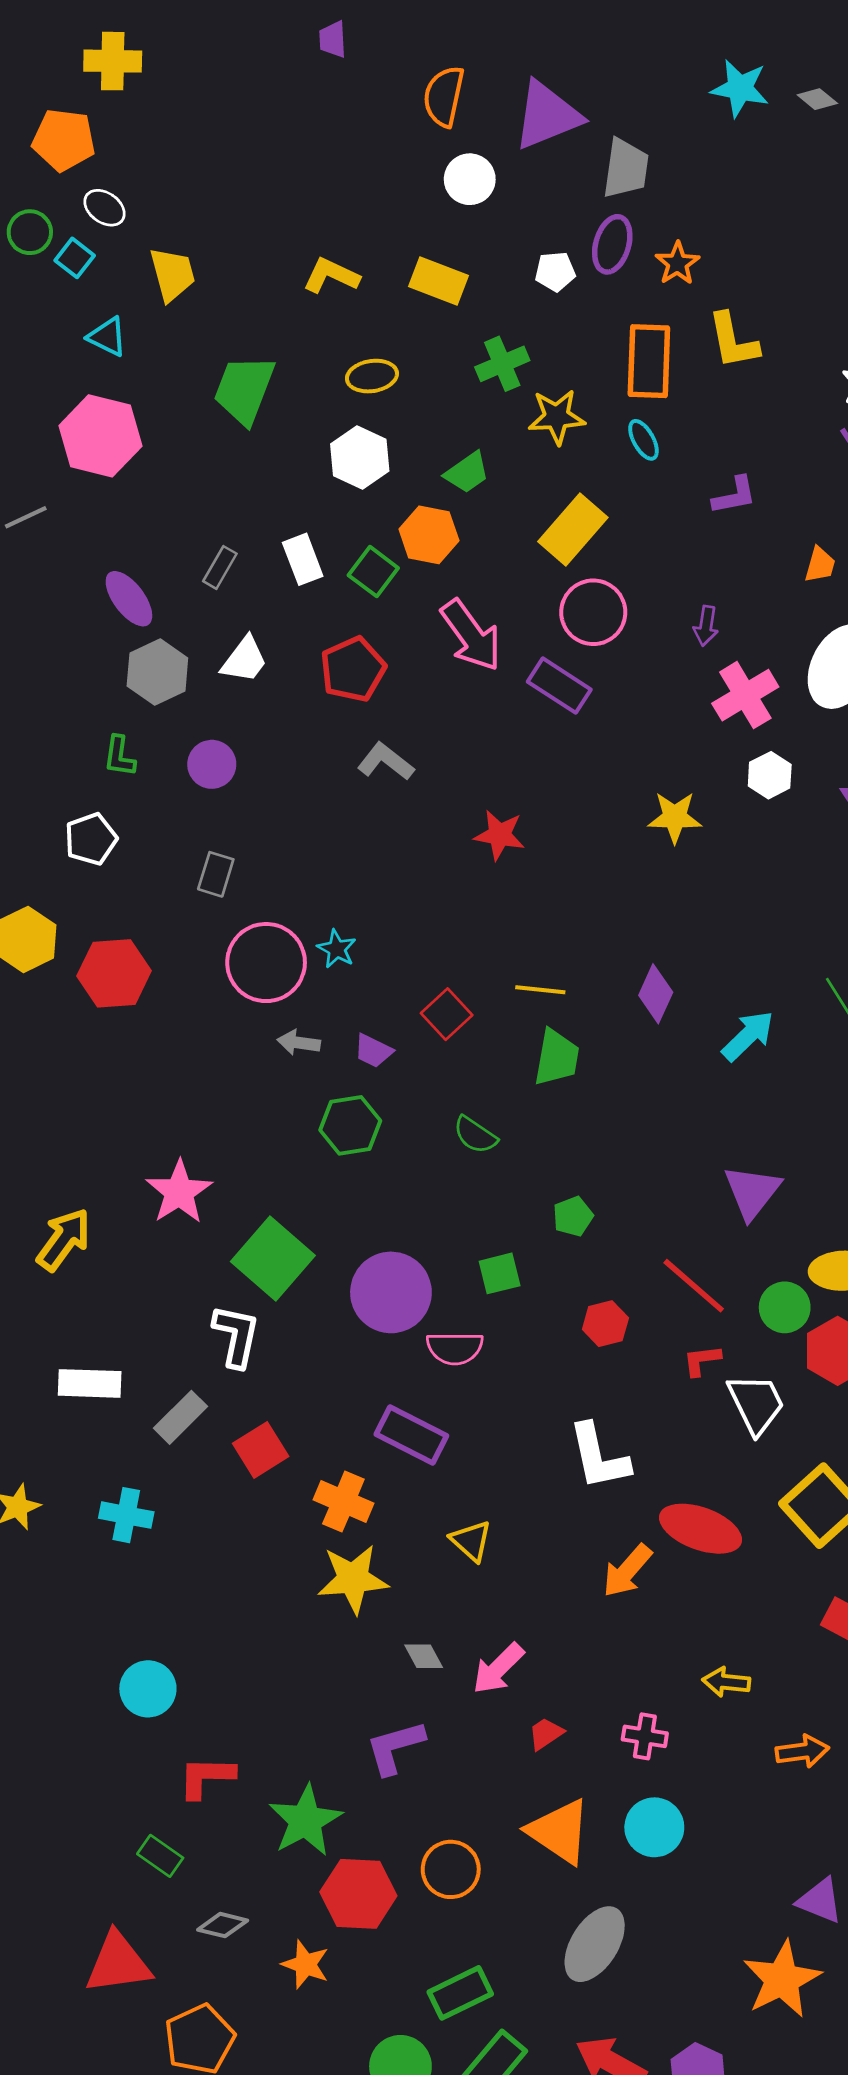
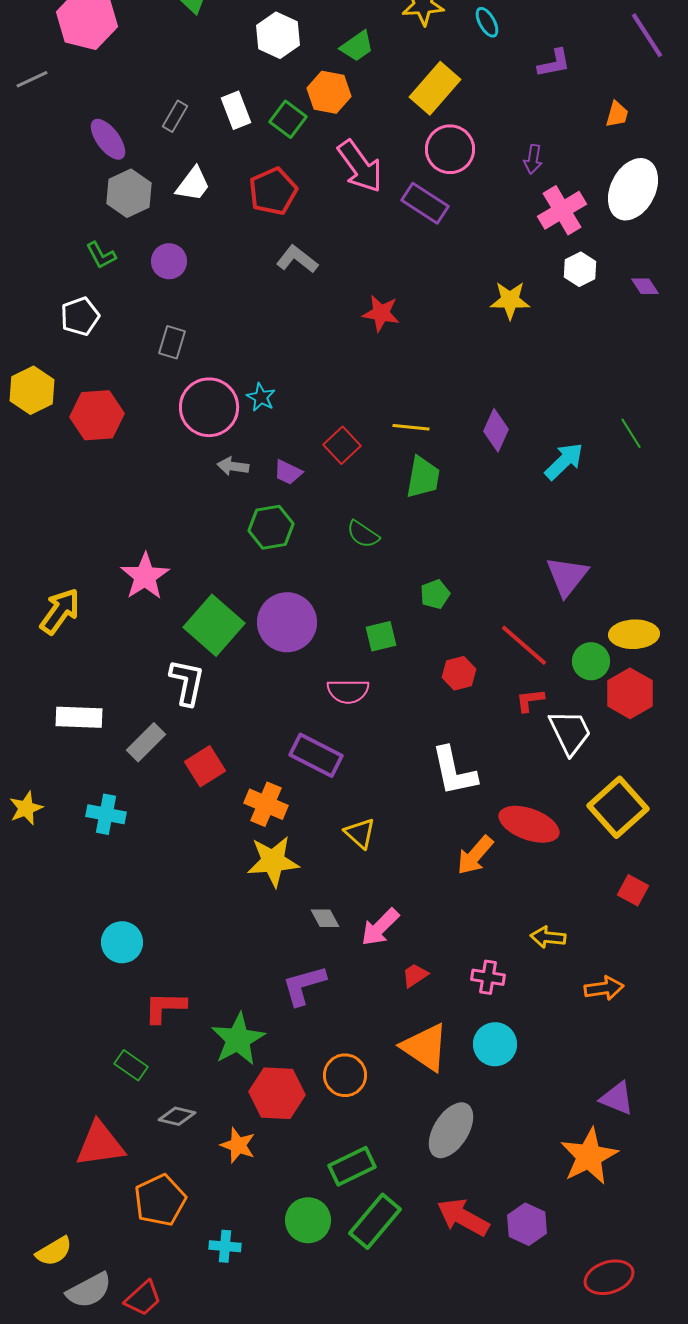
green L-shape: (119, 756) -> (101, 255), turned -36
purple circle: (391, 1292) -> (287, 622), moved

